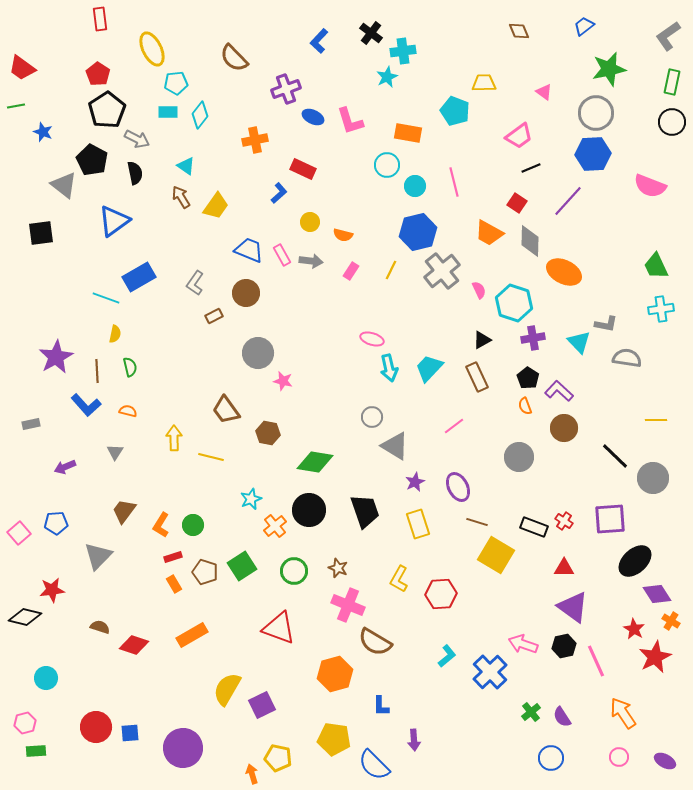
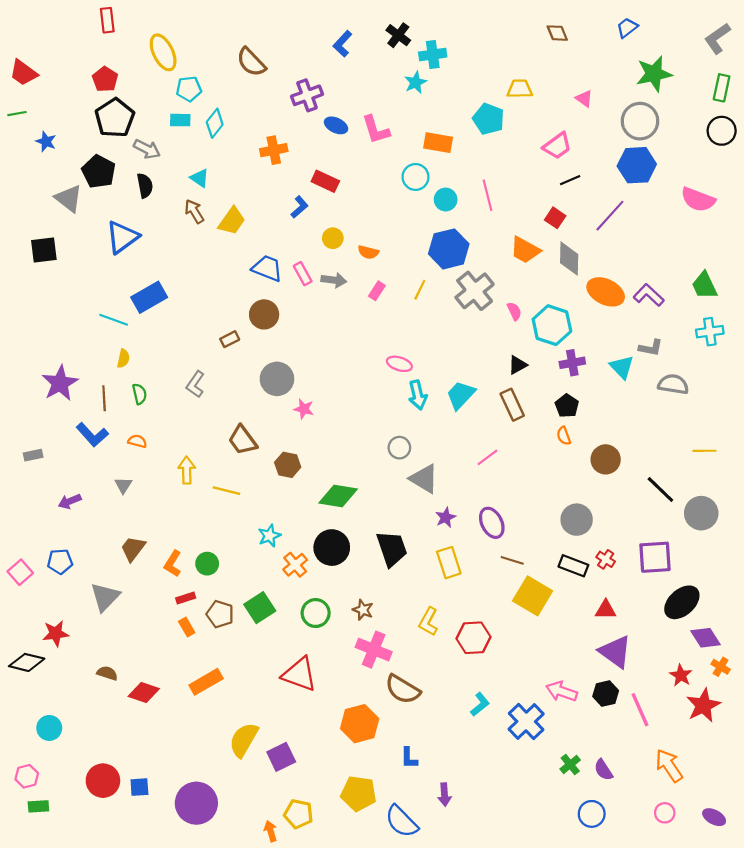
gray L-shape: (195, 283) -> (195, 384), moved
purple L-shape: (559, 391) -> (649, 295), moved
gray circle: (519, 457) -> (577, 520), moved

